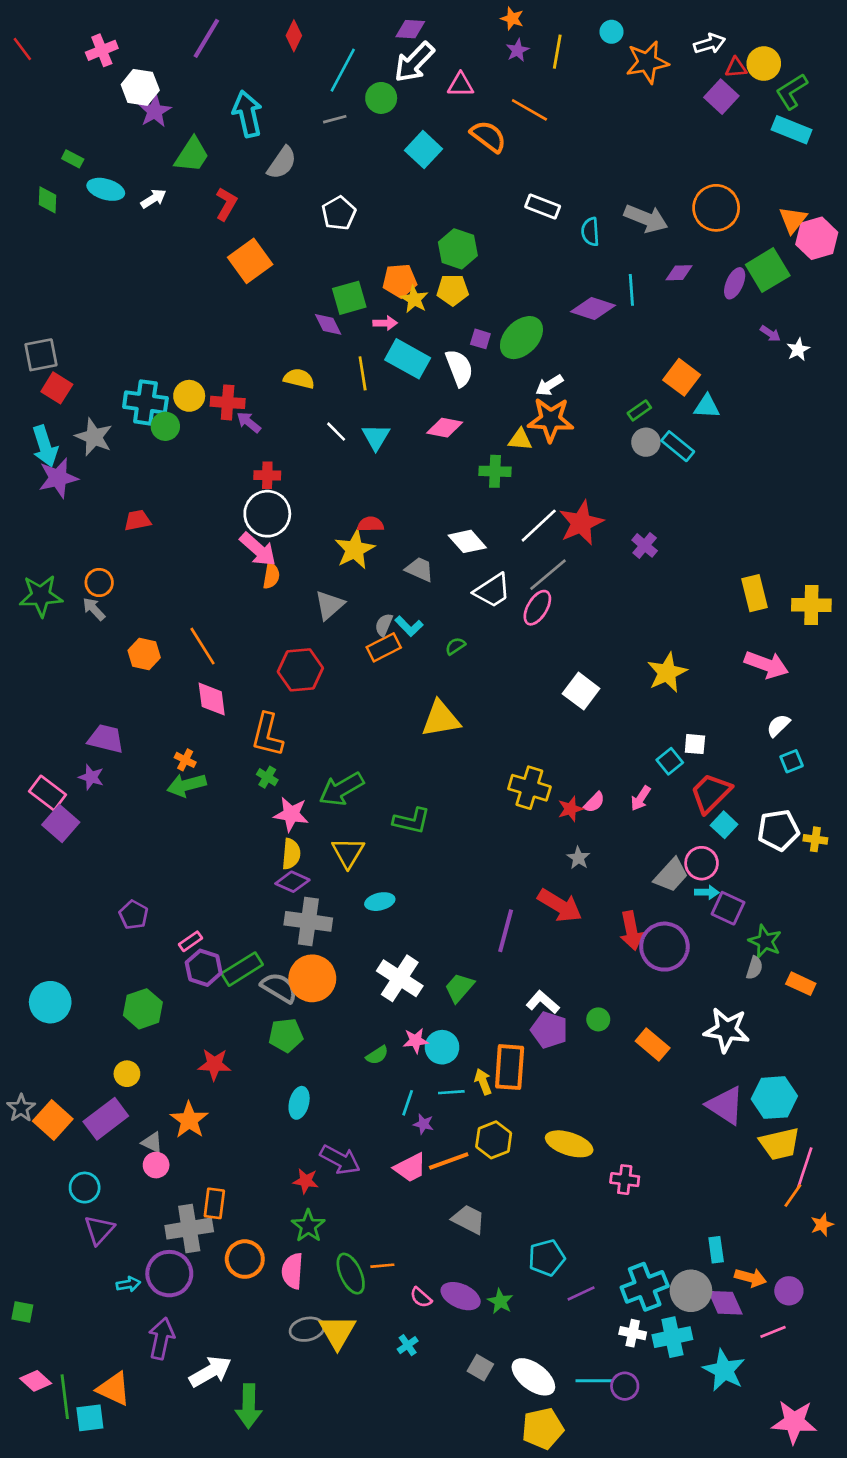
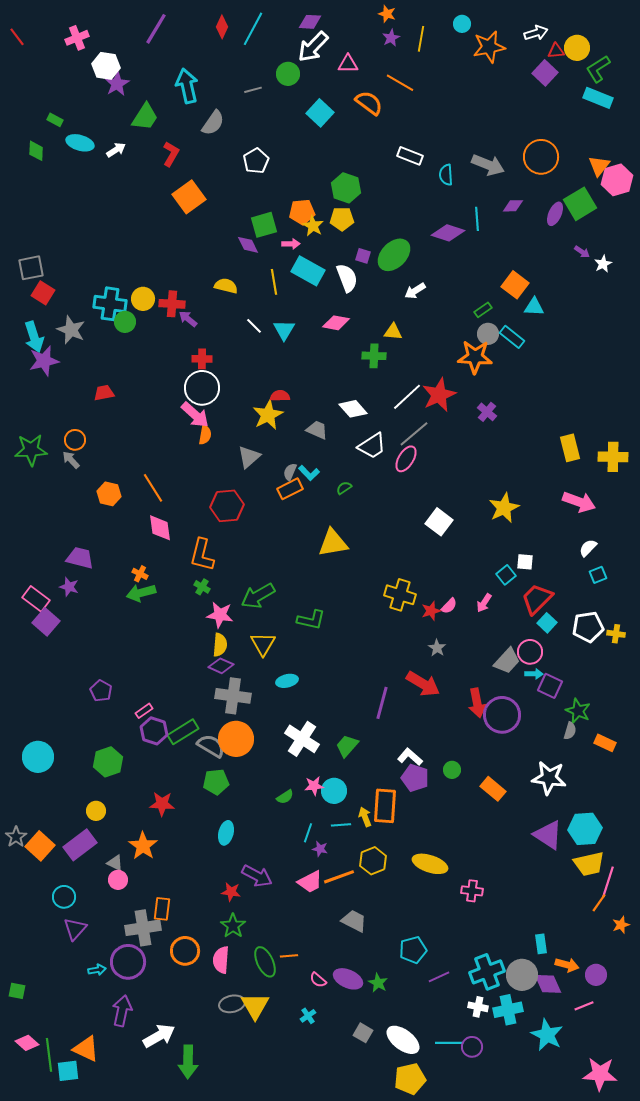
cyan line: (343, 70) -> (253, 29), moved
orange star: (551, 420) -> (475, 357), moved

